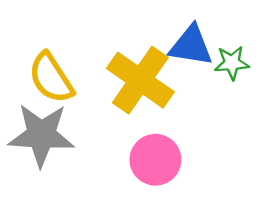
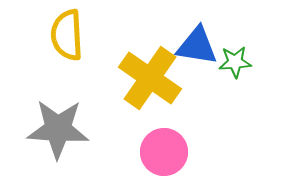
yellow semicircle: (51, 78) -> (67, 35), moved, turned 30

